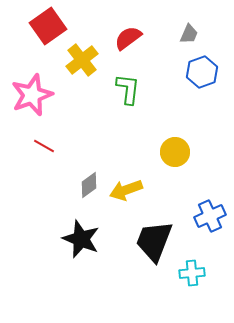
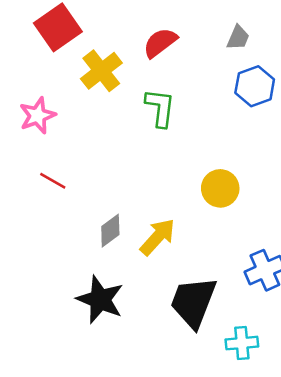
pink star: (32, 95) -> (37, 116), size x0.7
yellow arrow: (126, 190) -> (158, 237), turned 152

